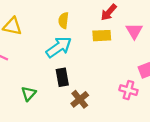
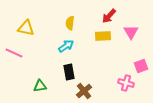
cyan arrow: (59, 47) -> (66, 46), size x0.7
green triangle: (29, 94) -> (40, 86), turned 40

